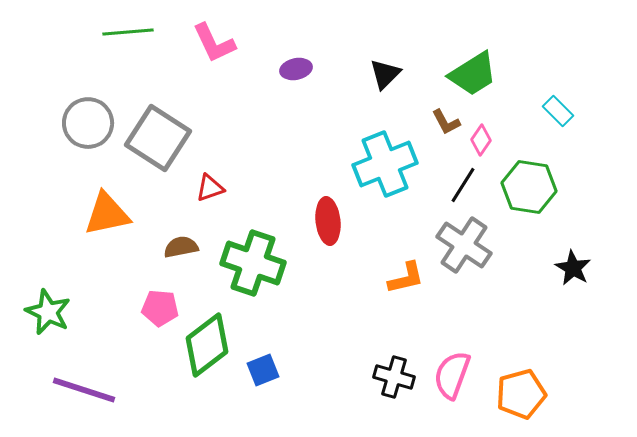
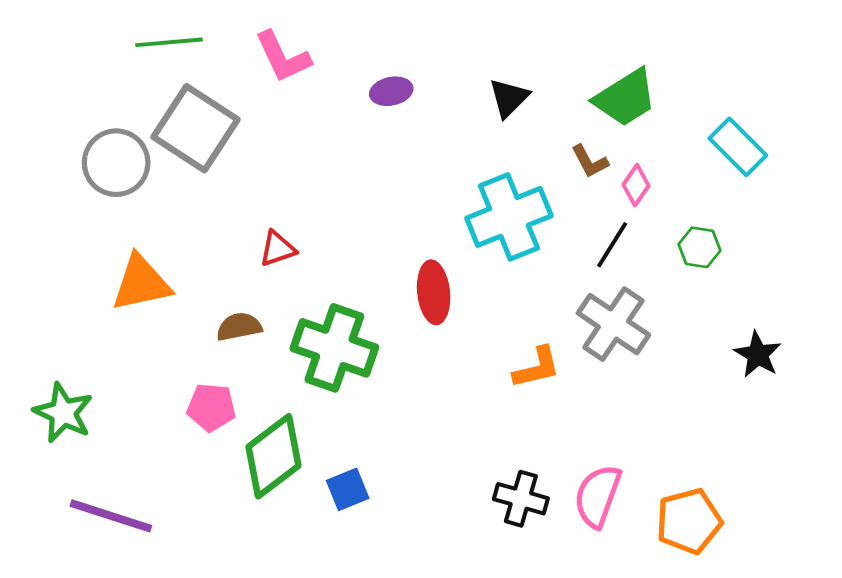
cyan rectangle: (558, 111) -> (738, 147), size x1.4
gray square: (158, 138) -> (195, 128), moved
green hexagon: (529, 187) -> (699, 247), size x0.6

